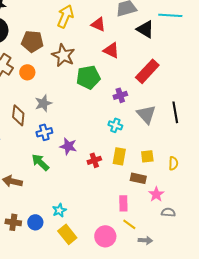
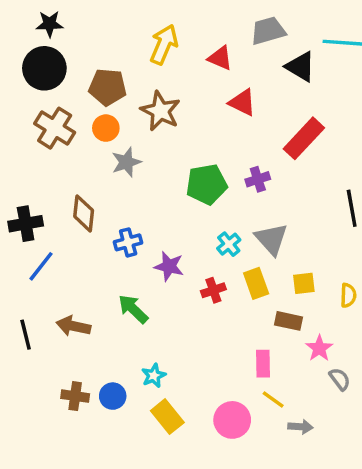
orange circle: (27, 72) -> (106, 128), moved
green pentagon: (88, 77) -> (207, 184), moved
gray star: (43, 103) -> (126, 162), moved
gray triangle: (146, 114) -> (271, 239), moved
cyan cross: (115, 125) -> (229, 244), moved, turned 32
yellow rectangle: (119, 156) -> (256, 283), turned -30
green arrow: (40, 162) -> (133, 309), moved
gray semicircle: (168, 212) -> (340, 379), turned 48

